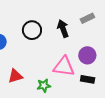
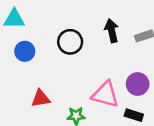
black arrow: (63, 29) -> (112, 31), moved

